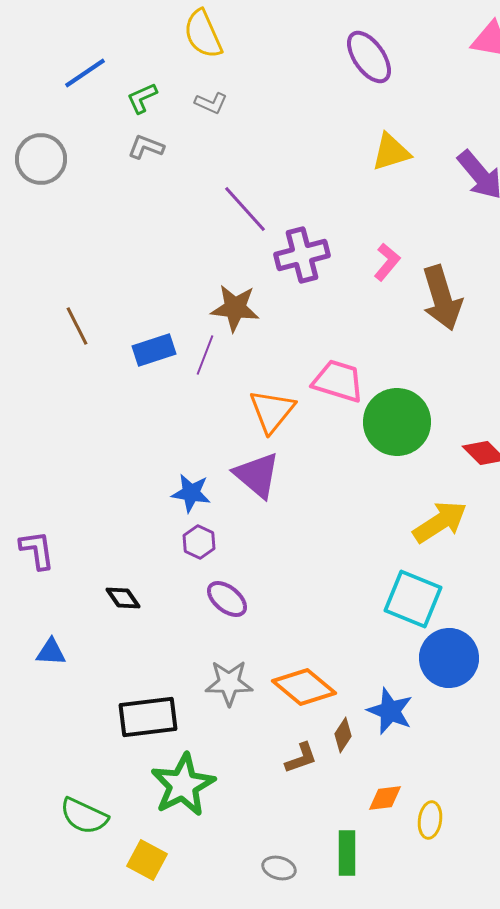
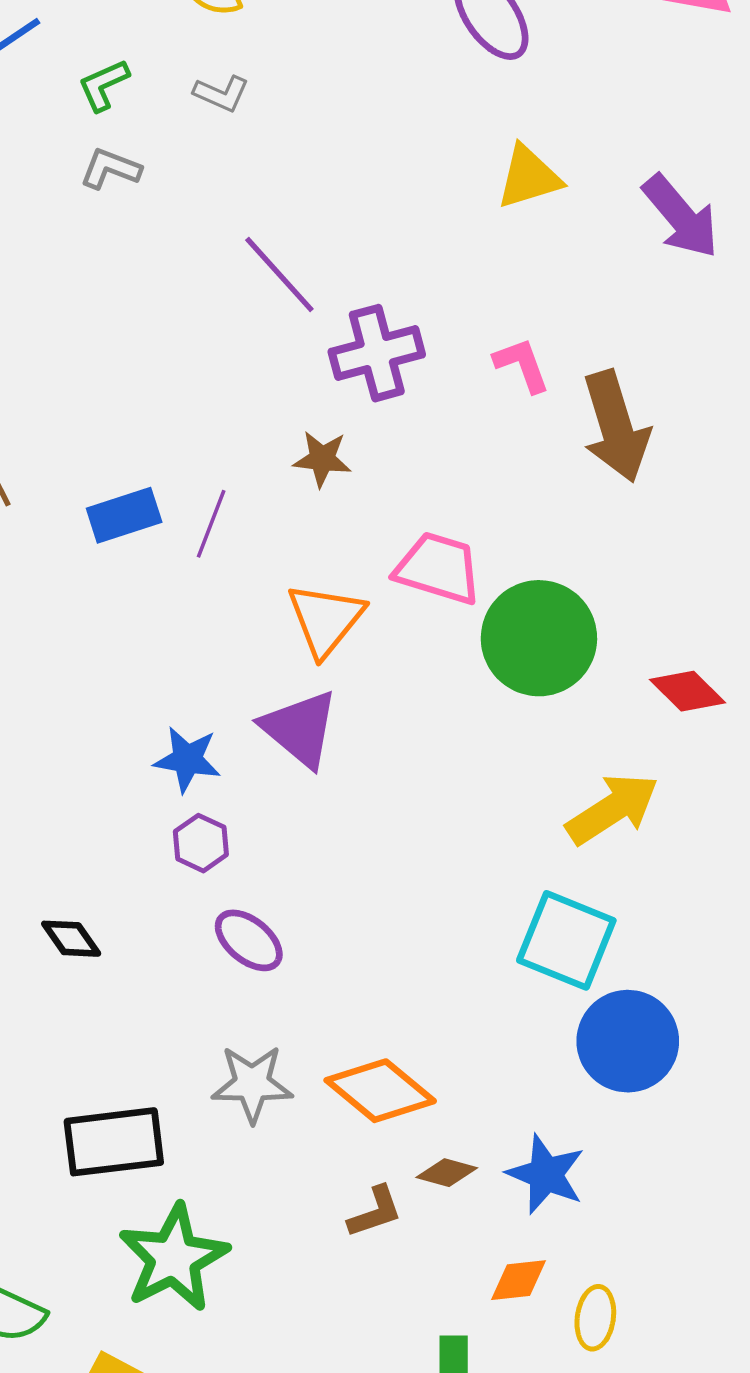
pink L-shape: (387, 262) -> (522, 365), turned -60
brown star: (235, 308) -> (322, 459), moved, size x0.7
blue star: (390, 711) -> (546, 1174), moved
brown diamond: (343, 735) -> (447, 1173), turned 72

